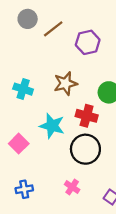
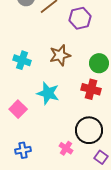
red cross: (87, 116) -> (91, 89), moved
black circle: (85, 149) -> (89, 130), moved

